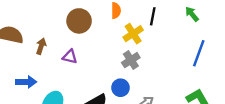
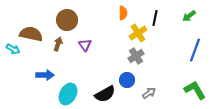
green arrow: (192, 14) -> (189, 16), turned -88
brown circle: (79, 21) -> (67, 20), moved
purple triangle: (70, 57) -> (85, 45), moved, turned 40

